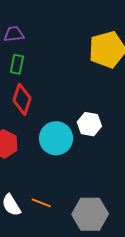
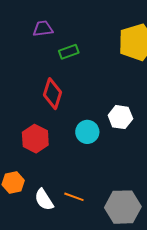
green rectangle: (17, 64) -> (69, 52), moved, turned 60
cyan circle: (56, 138) -> (87, 132), size x0.7

